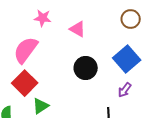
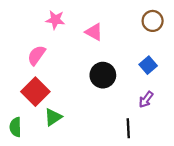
pink semicircle: (26, 50) -> (36, 55), size x0.7
blue square: (127, 59) -> (148, 65), size x0.6

